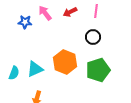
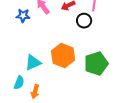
black circle: (93, 37) -> (84, 21), moved
cyan semicircle: (14, 73) -> (19, 83), moved

